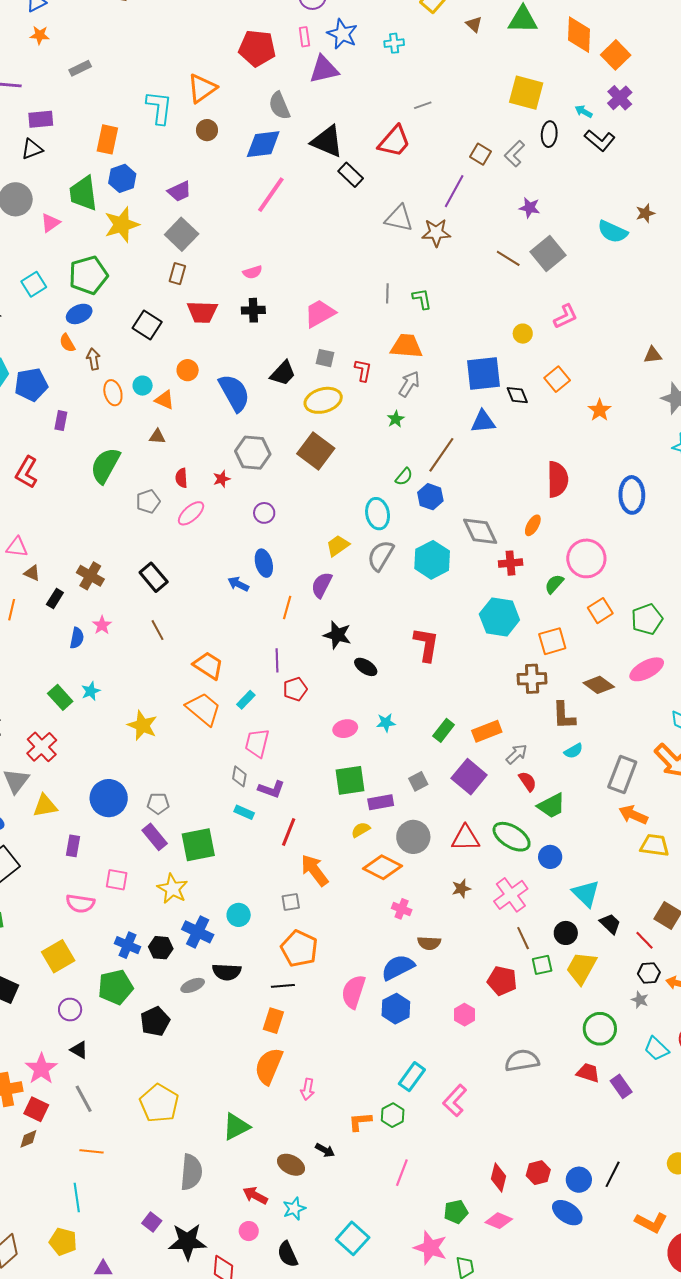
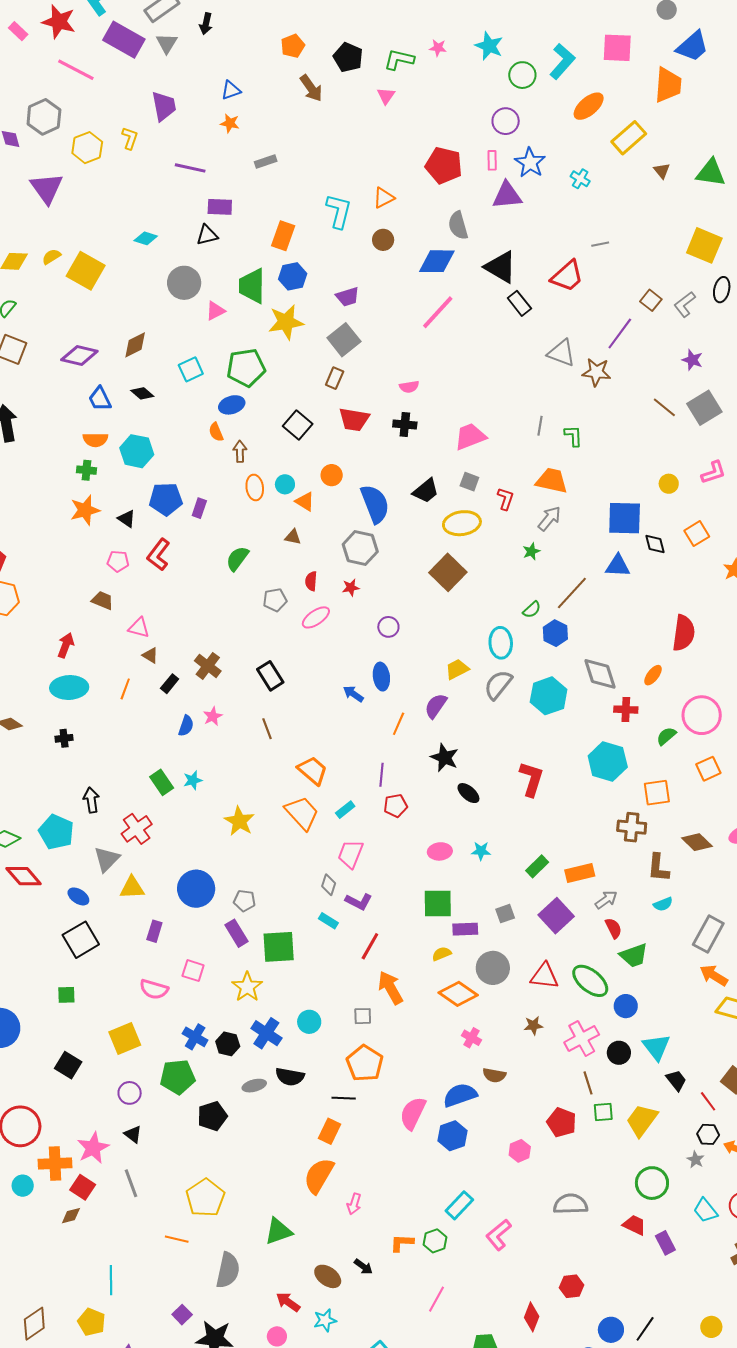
cyan cross: (394, 43) -> (580, 179), turned 30
orange triangle: (202, 88) -> (384, 198), size x0.7
blue pentagon: (31, 385) -> (166, 499), moved
gray hexagon: (253, 453) -> (360, 548), moved
green semicircle: (105, 465) -> (237, 559), size x0.7
black circle: (566, 933) -> (619, 1053), moved
orange line: (91, 1151) -> (177, 1239), moved
red hexagon: (538, 1173) -> (572, 1286), moved

